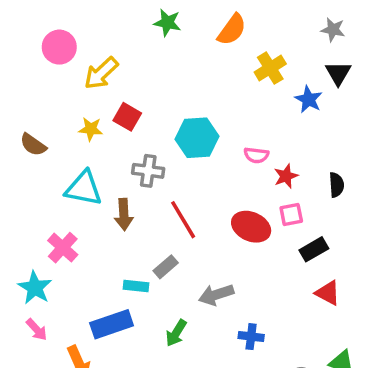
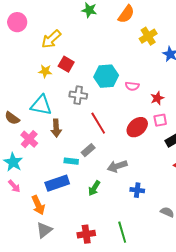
pink circle: (59, 47) -> (17, 22), moved
brown semicircle: (33, 145) -> (12, 118), moved
pink semicircle: (256, 155) -> (132, 86), moved
brown arrow: (124, 214) -> (56, 128), moved
red ellipse: (251, 227) -> (137, 127), turned -65

